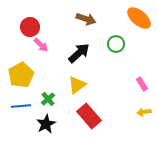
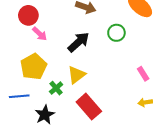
yellow pentagon: (21, 75) -> (34, 67), moved
green cross: (48, 99) -> (56, 88), moved

